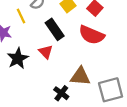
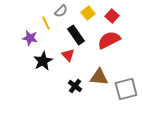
red semicircle: (92, 35) -> (109, 40), turned 130
black cross: (61, 93) -> (75, 86), moved

